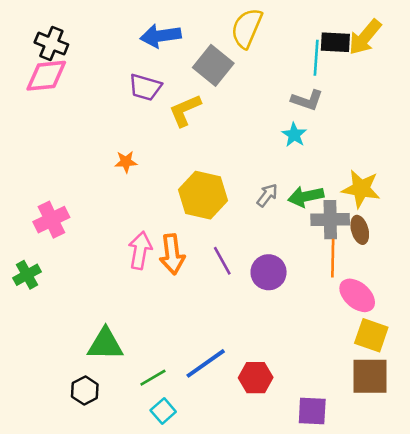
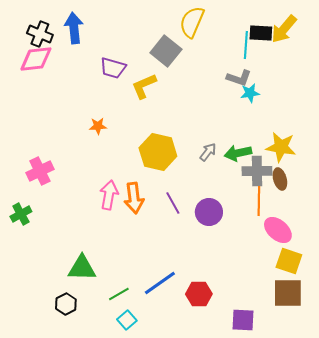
blue arrow: (161, 36) -> (74, 28), moved, turned 92
cyan star: (294, 135) -> (250, 93), moved, turned 30

